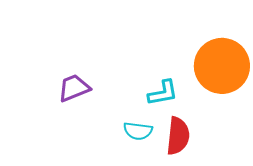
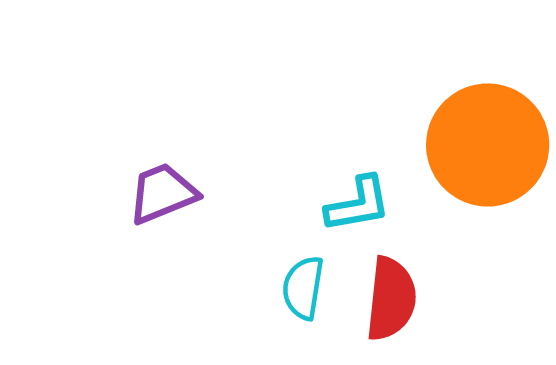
cyan semicircle: (138, 131) -> (303, 288), turned 92

